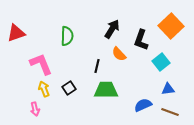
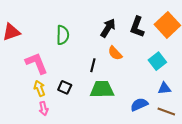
black L-shape: (141, 40) -> (137, 27), moved
black square: (69, 88) -> (65, 87), turned -32
pink arrow: (35, 109) -> (44, 108), moved

